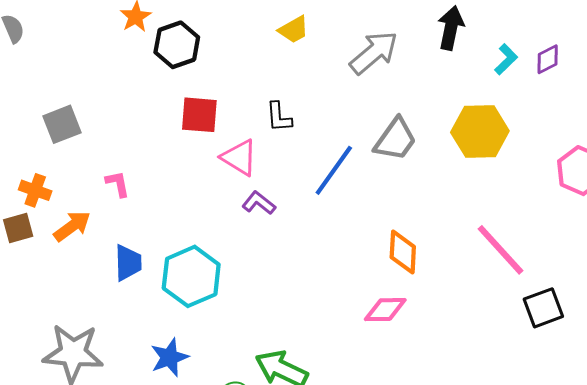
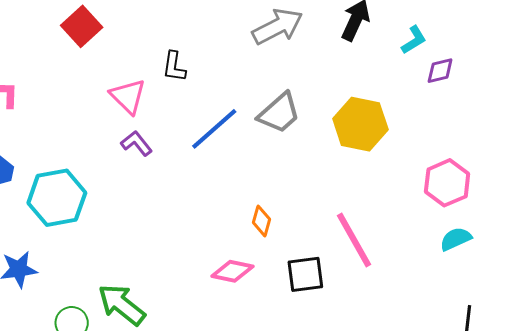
cyan L-shape: (506, 59) -> (414, 40), moved
red square: (199, 115) -> (82, 26), moved, turned 30
orange diamond: (403, 252) -> (262, 221), size x0.7
black square: (543, 308) -> (305, 274), moved

